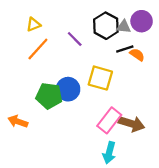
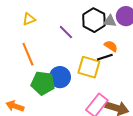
orange line: (38, 49) -> (28, 54), moved, turned -65
black line: (125, 49) -> (105, 57), moved
orange semicircle: (137, 55) -> (111, 46), moved

